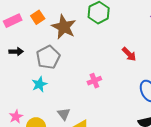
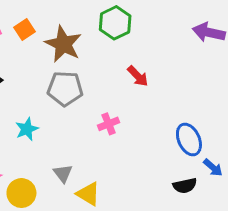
red arrow: (129, 54) -> (138, 76), moved
gray pentagon: (48, 57) -> (65, 89), moved, turned 30

